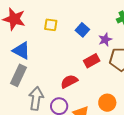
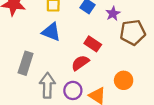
blue triangle: (21, 51) -> (51, 32), moved
red rectangle: (92, 61) -> (93, 44), moved, turned 70

